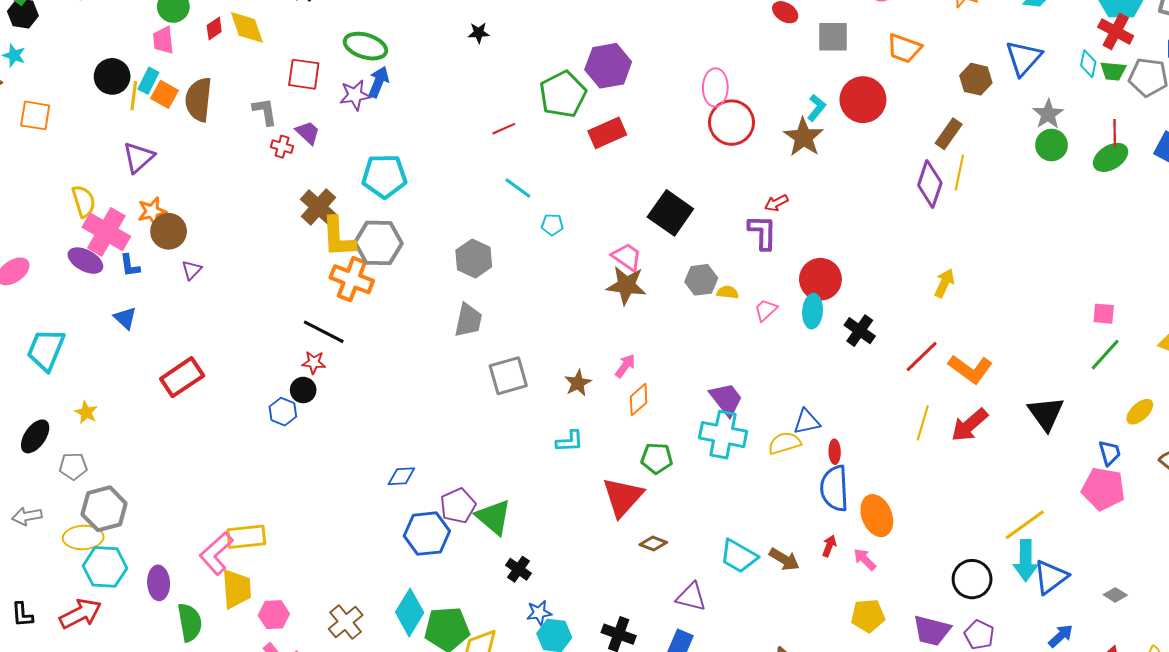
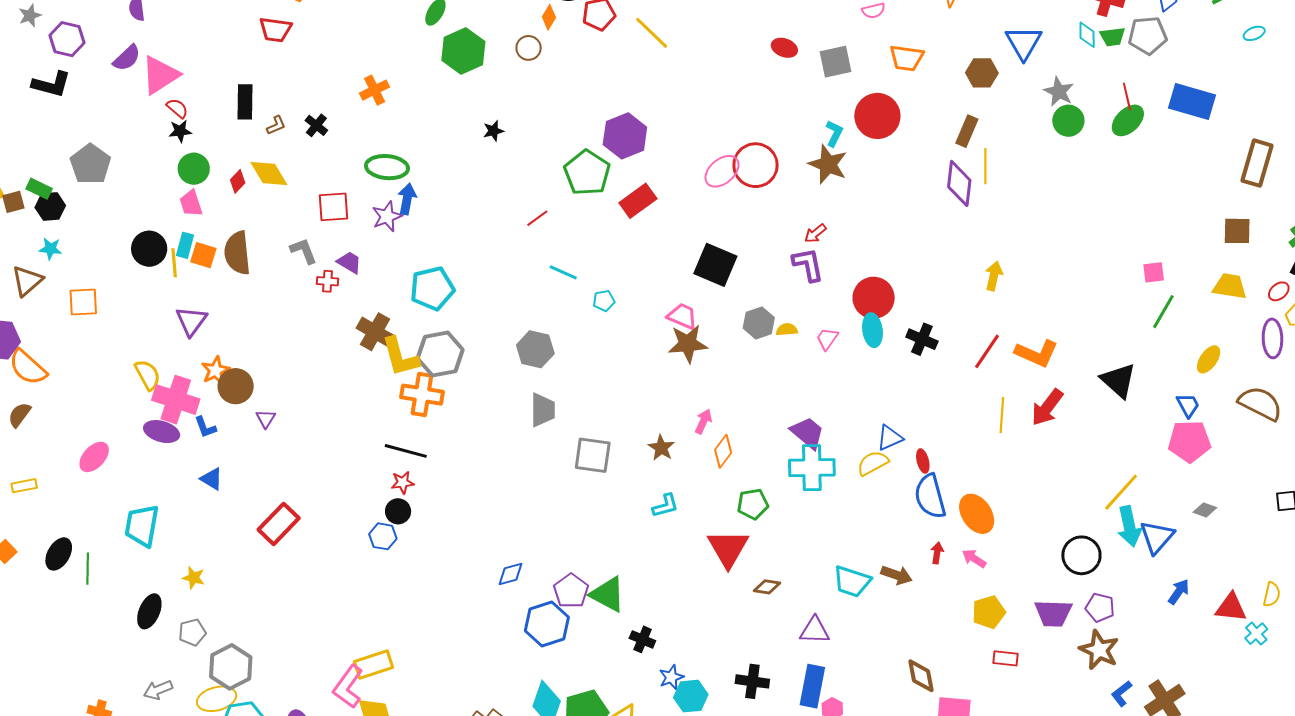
pink ellipse: (715, 87) -> (722, 171), moved, turned 60
gray square: (508, 376) -> (593, 455), turned 36
gray diamond: (1115, 595) -> (1205, 510), moved

